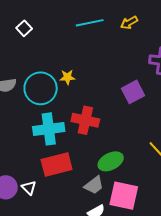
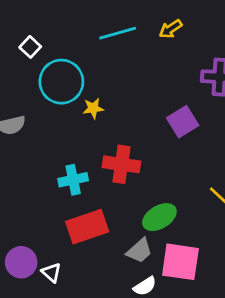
cyan circle: (41, 88) -> (61, 82), moved
cyan cross: (49, 129) -> (73, 180), size x0.7
white triangle: (29, 188) -> (51, 273), moved

